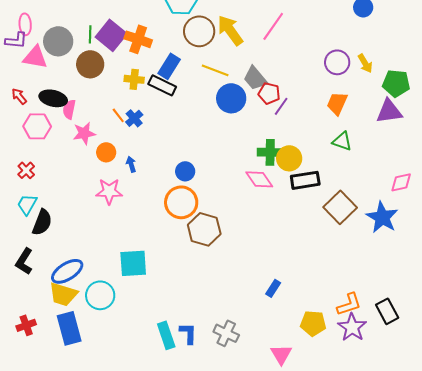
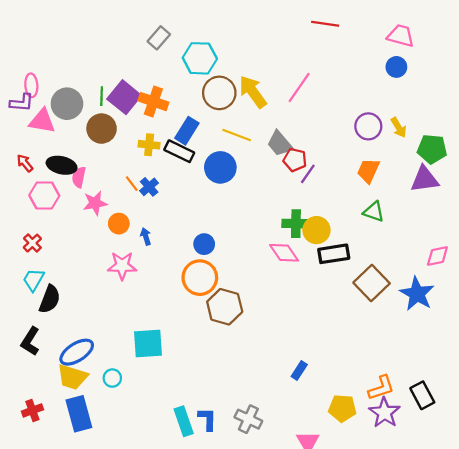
blue circle: (231, 98) -> (220, 167), moved
cyan circle: (100, 295) -> (112, 378), size x0.6

